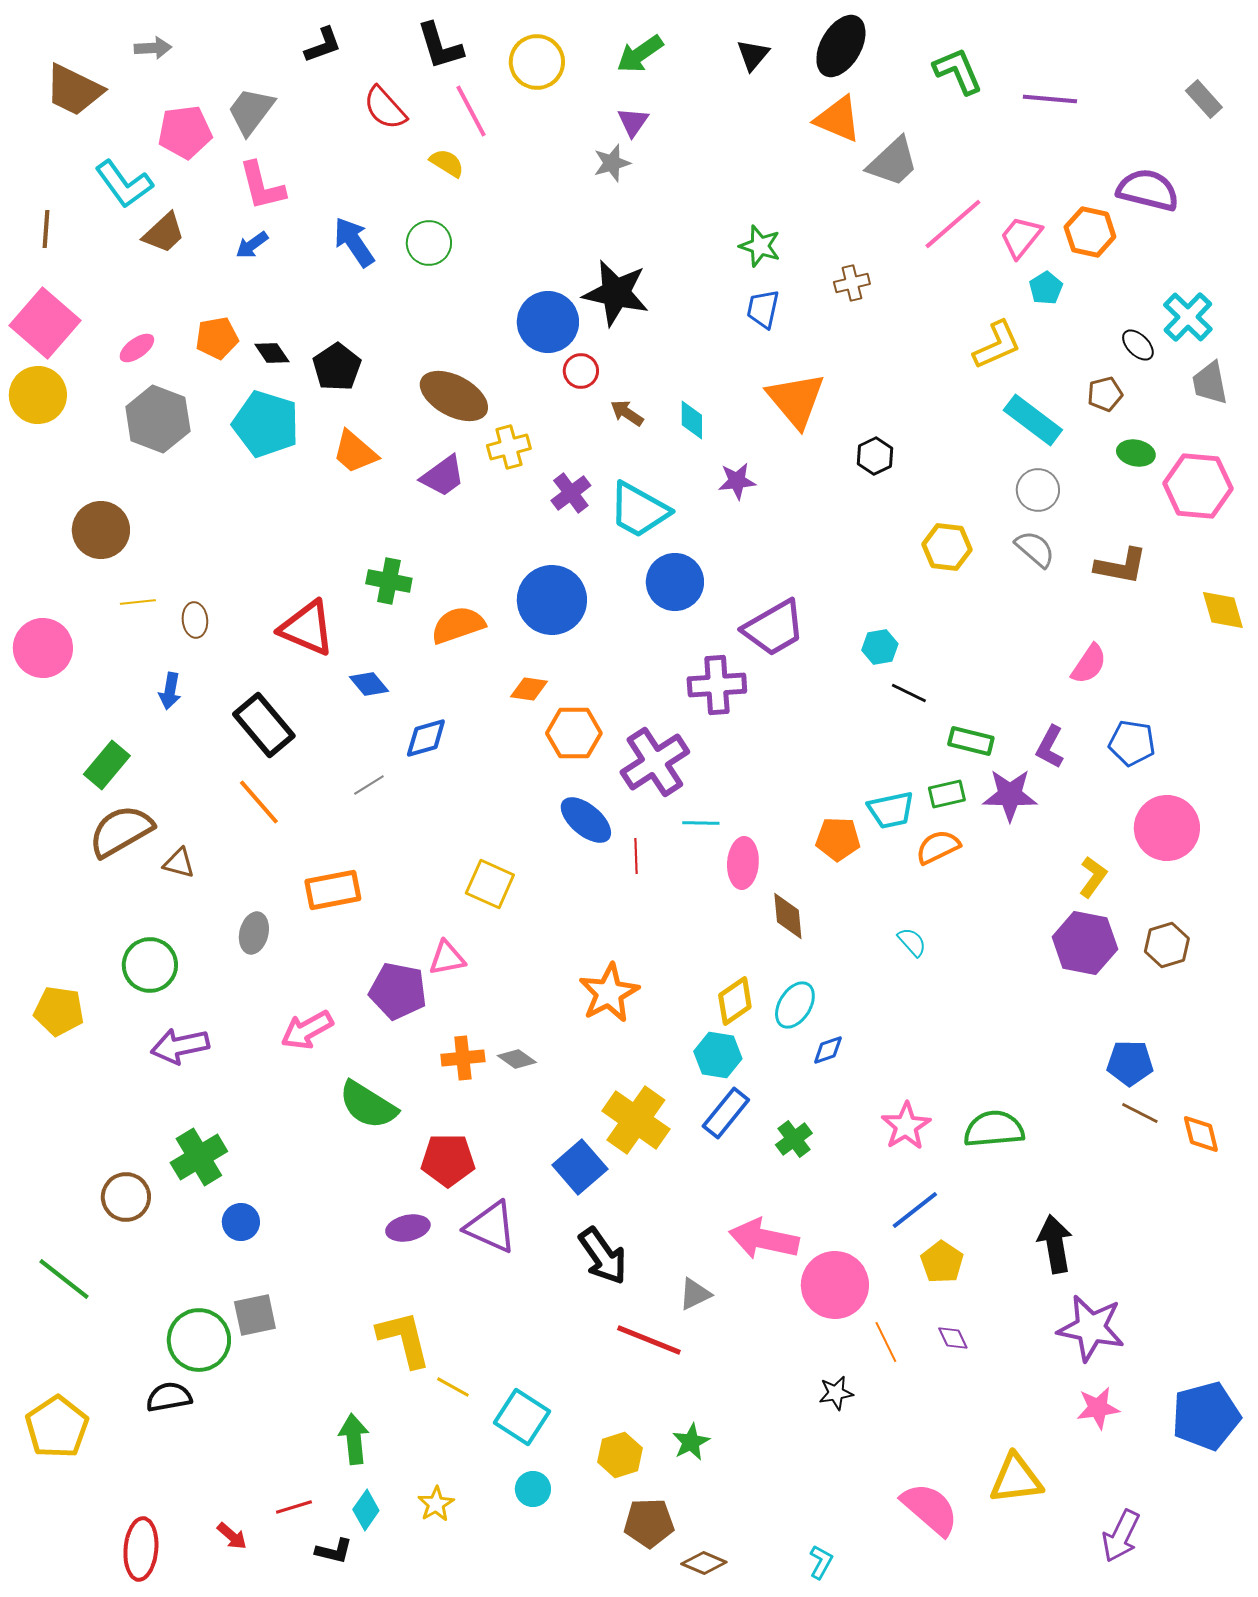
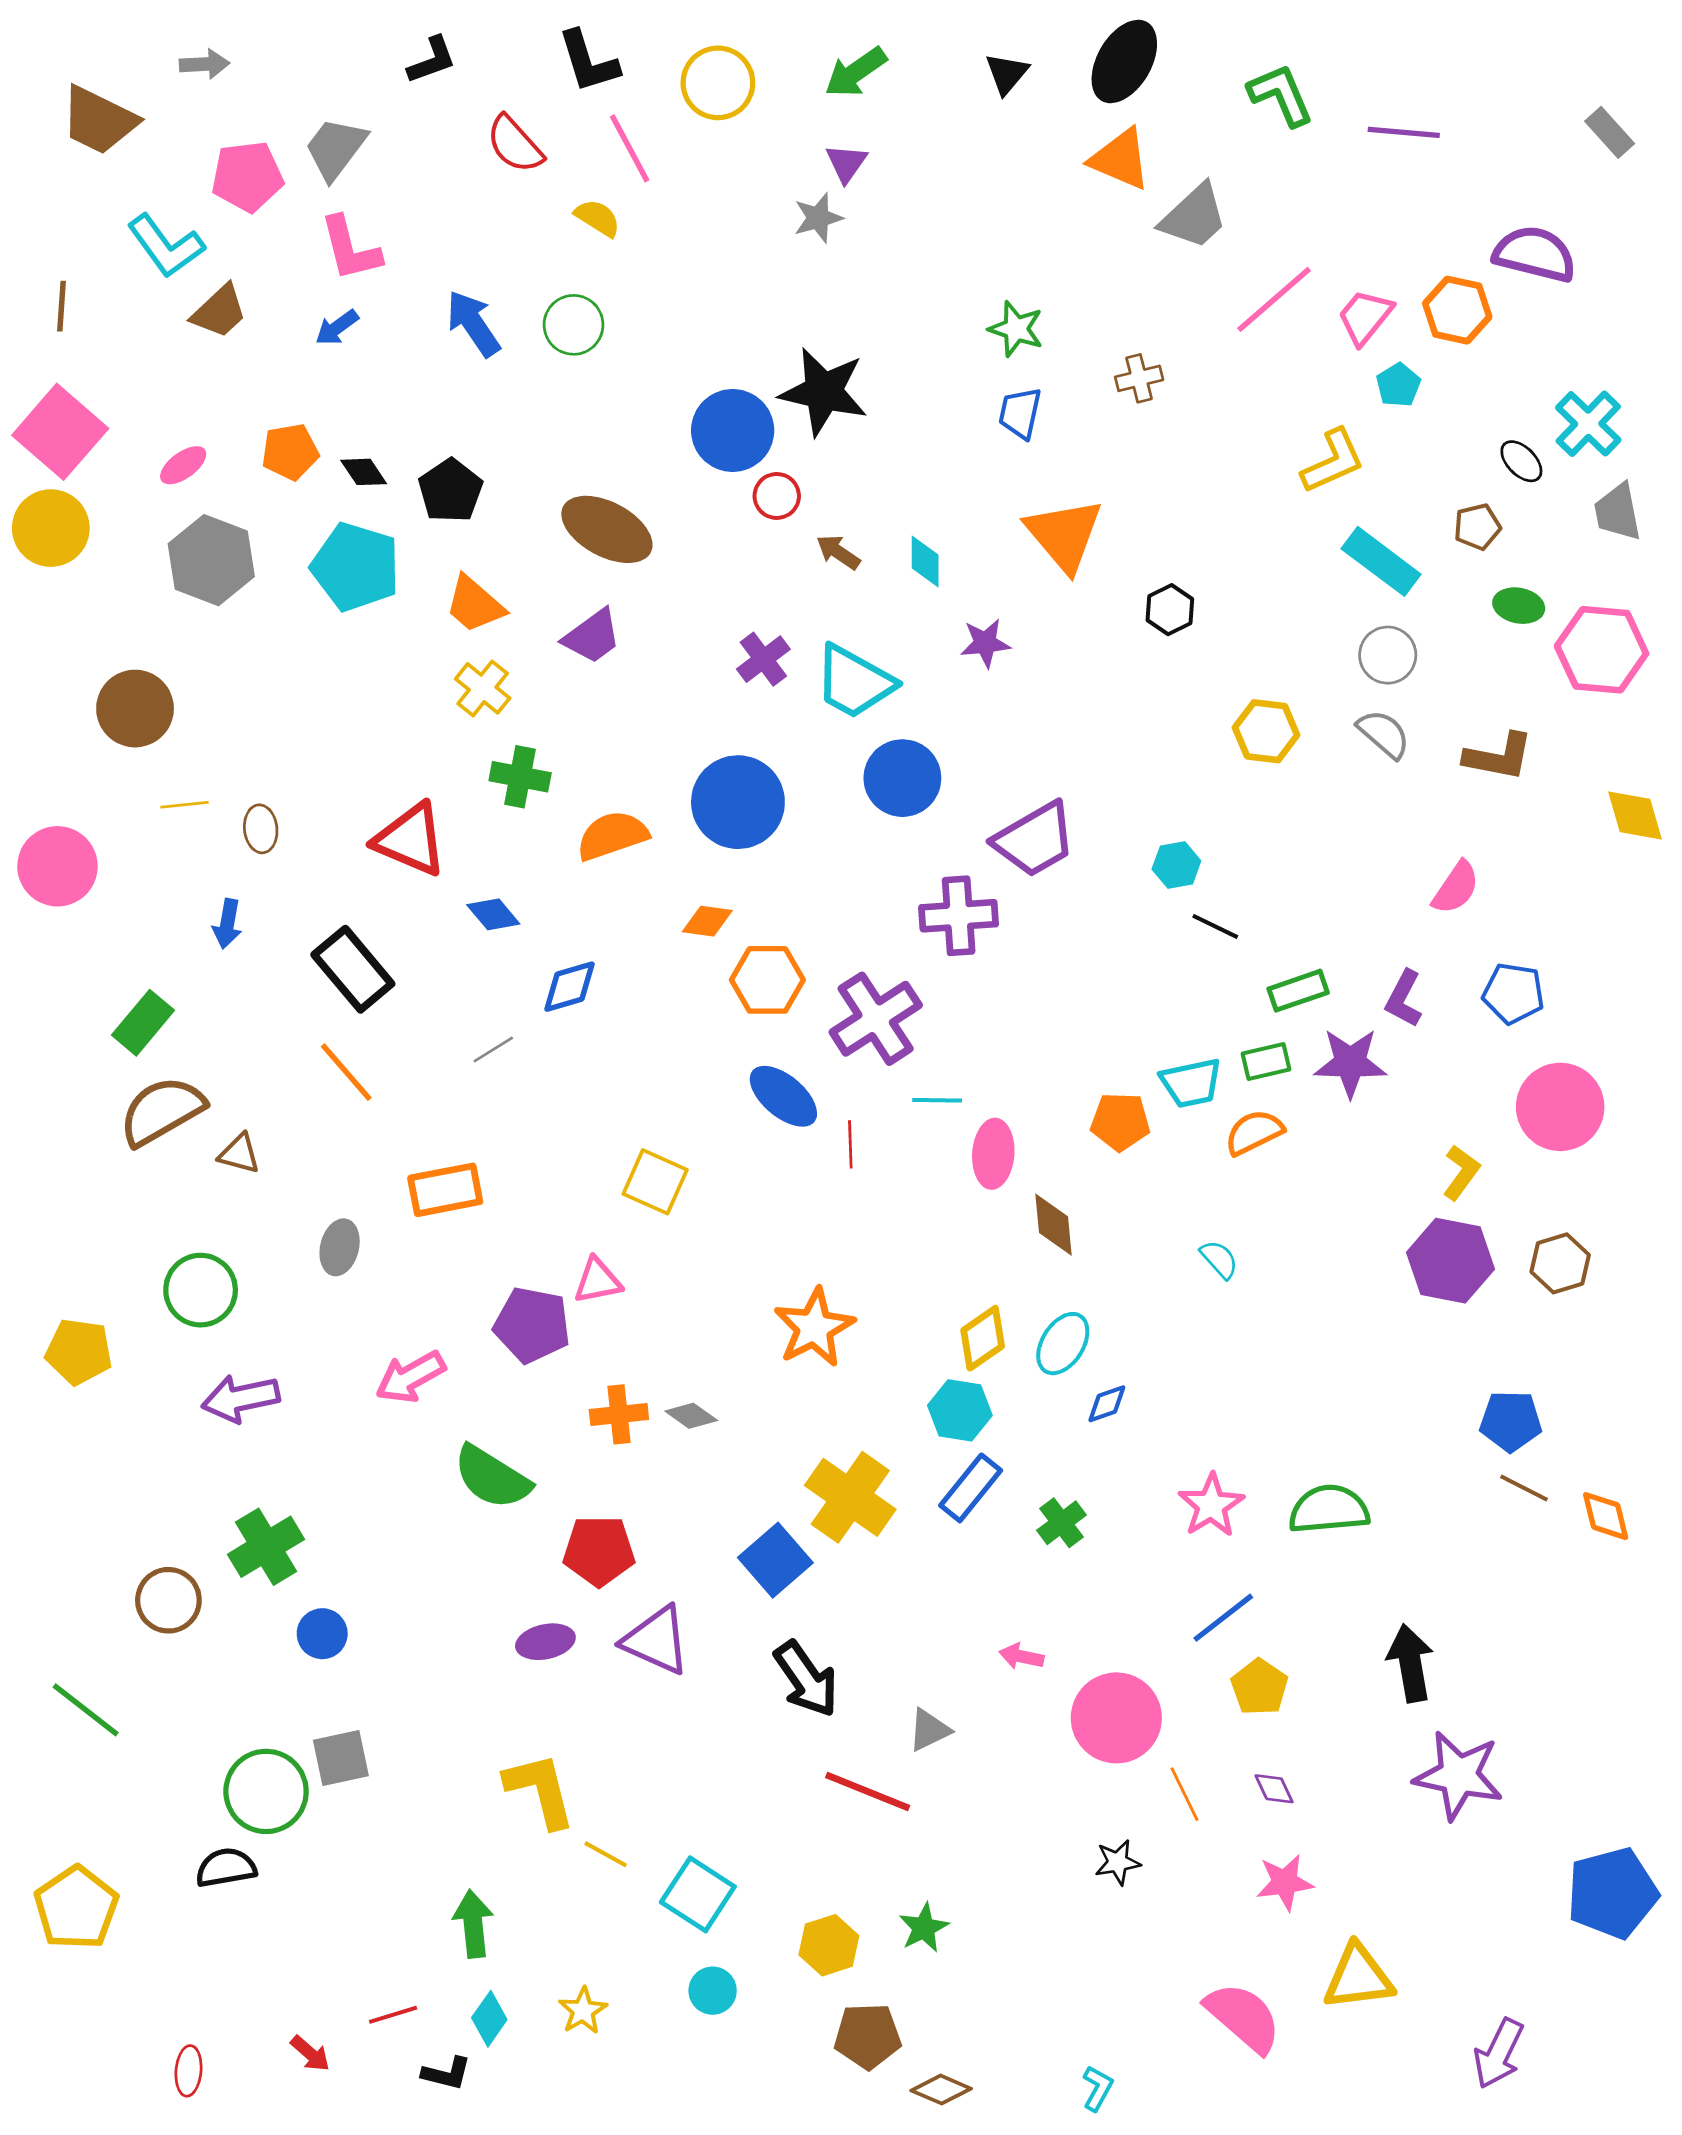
yellow cross: (509, 447) -> (483, 688), moved, turned -36
green rectangle: (971, 741) -> (1298, 991), turned -33
pink arrow: (764, 1239) -> (1021, 1656), size x0.5
pink star: (1098, 1408) -> (1285, 1882), moved
red ellipse: (141, 1549) -> (188, 2071), size x0.6

